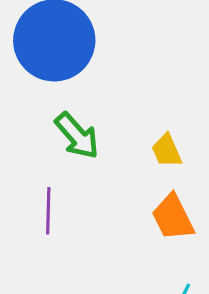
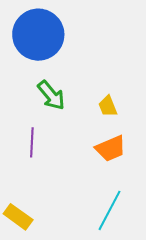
orange trapezoid: (173, 217) -> (111, 148), turned -88

